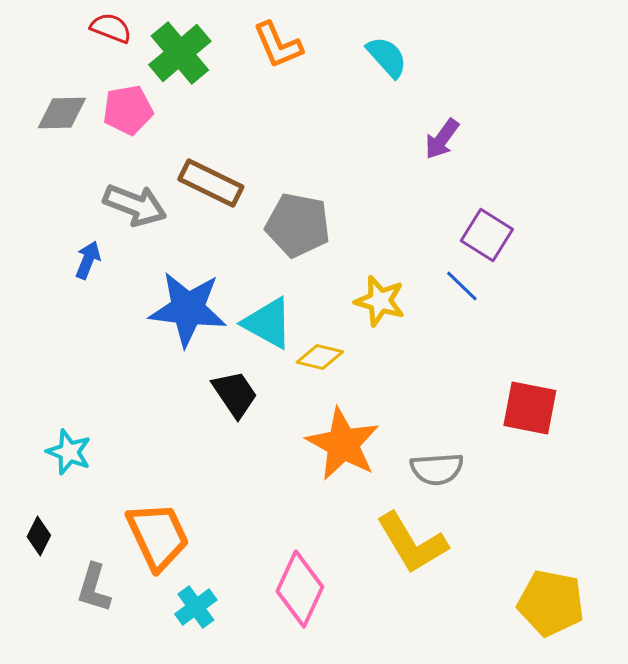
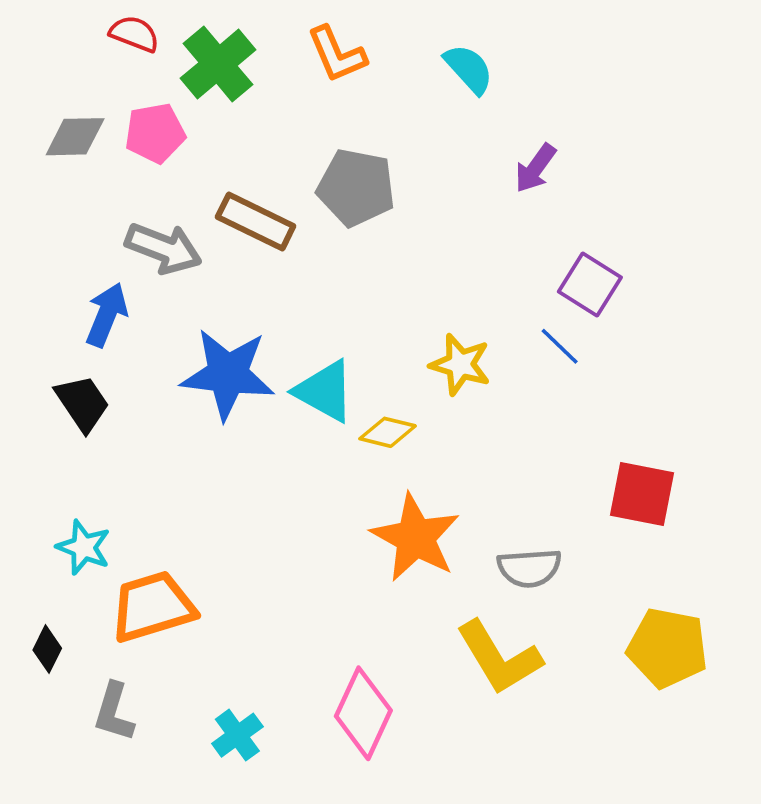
gray pentagon: (298, 225) -> (356, 188), moved
blue arrow: (88, 260) -> (107, 315), size x1.4
black trapezoid: (235, 394) -> (82, 403), moved
orange trapezoid: (158, 536) -> (153, 607), moved, turned -82
yellow pentagon: (551, 603) -> (667, 648), moved

